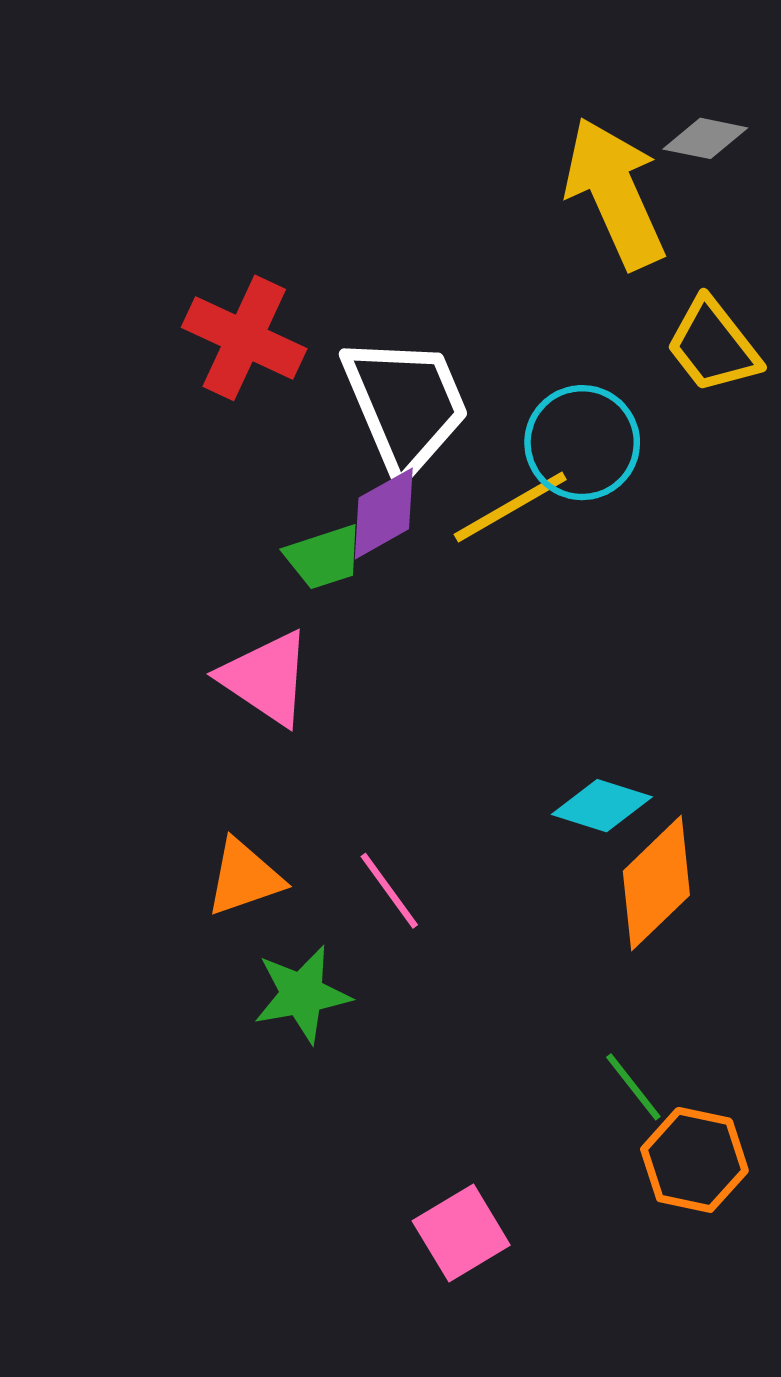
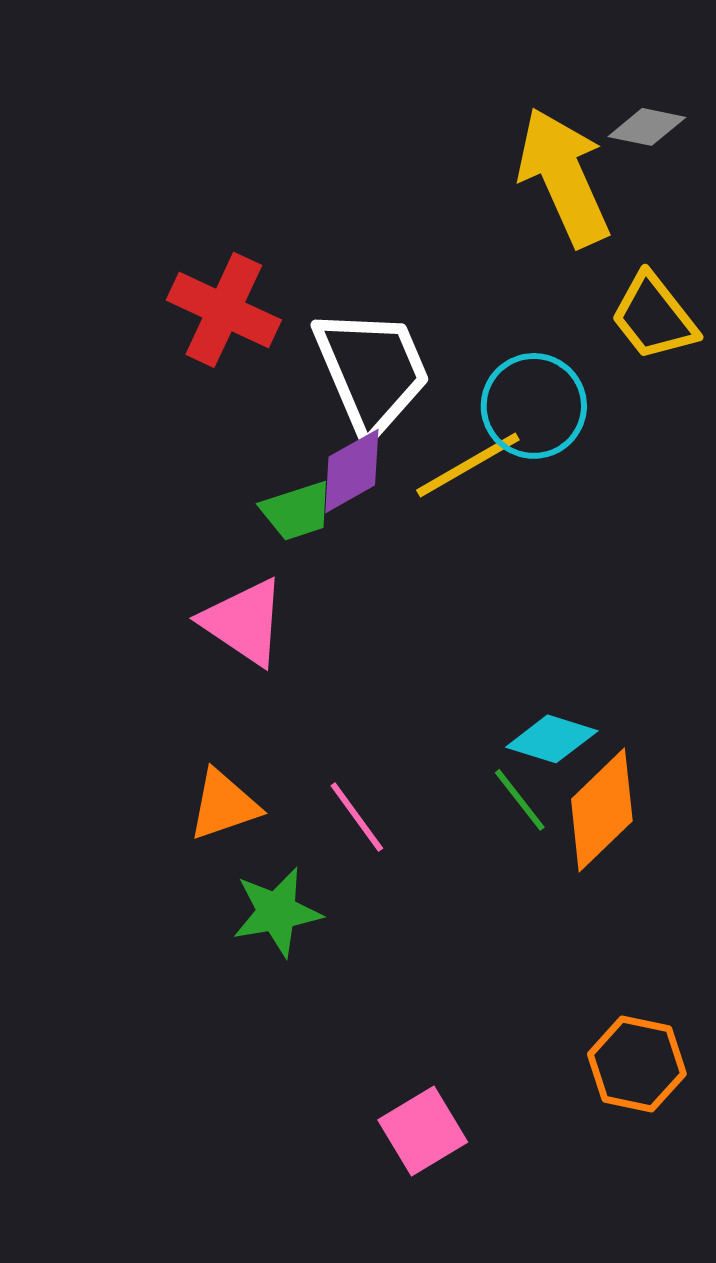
green line: (633, 1087) -> (520, 800), moved

